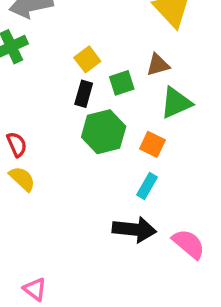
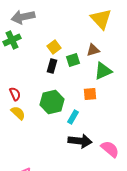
green hexagon: (104, 132) -> (52, 102), moved
orange square: (152, 144) -> (90, 94), turned -32
cyan rectangle: (147, 186) -> (73, 117), moved

